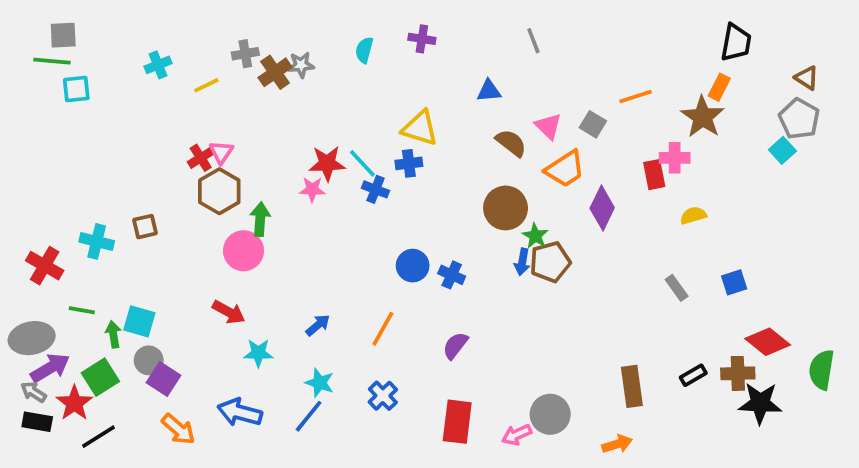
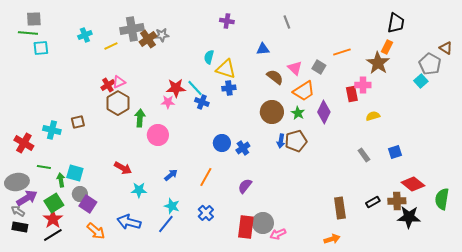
cyan semicircle: (364, 50) -> (209, 57), moved
gray cross: (245, 54) -> (132, 29), size x1.6
brown triangle: (807, 78) -> (446, 48), moved
pink triangle: (221, 152) -> (119, 82), turned 32
blue cross: (409, 163) -> (229, 88), moved
green star: (535, 236) -> (298, 113), moved
pink circle: (243, 251) -> (158, 135), moved
blue cross: (452, 275) -> (243, 148), turned 32
red star: (74, 403) -> (53, 219), moved
gray circle: (550, 414) -> (263, 223), moved

